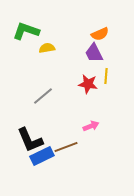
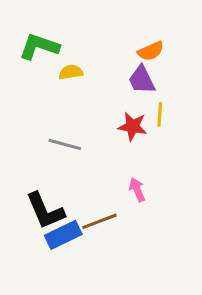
gray line: (43, 96) -> (65, 144), turned 55
pink arrow: (91, 126) -> (137, 190), turned -91

